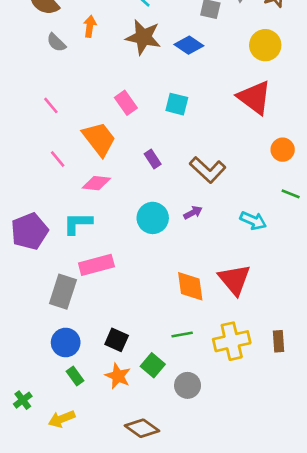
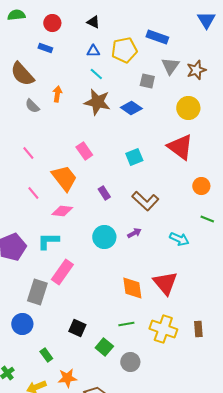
cyan square: (177, 104) -> (134, 157), moved, turned -36
pink rectangle: (96, 265) -> (62, 272), turned -40
yellow cross: (232, 341) -> (163, 329), turned 32
blue circle: (66, 343) -> (22, 324), moved
orange star: (118, 376) -> (67, 378), moved, turned -30

